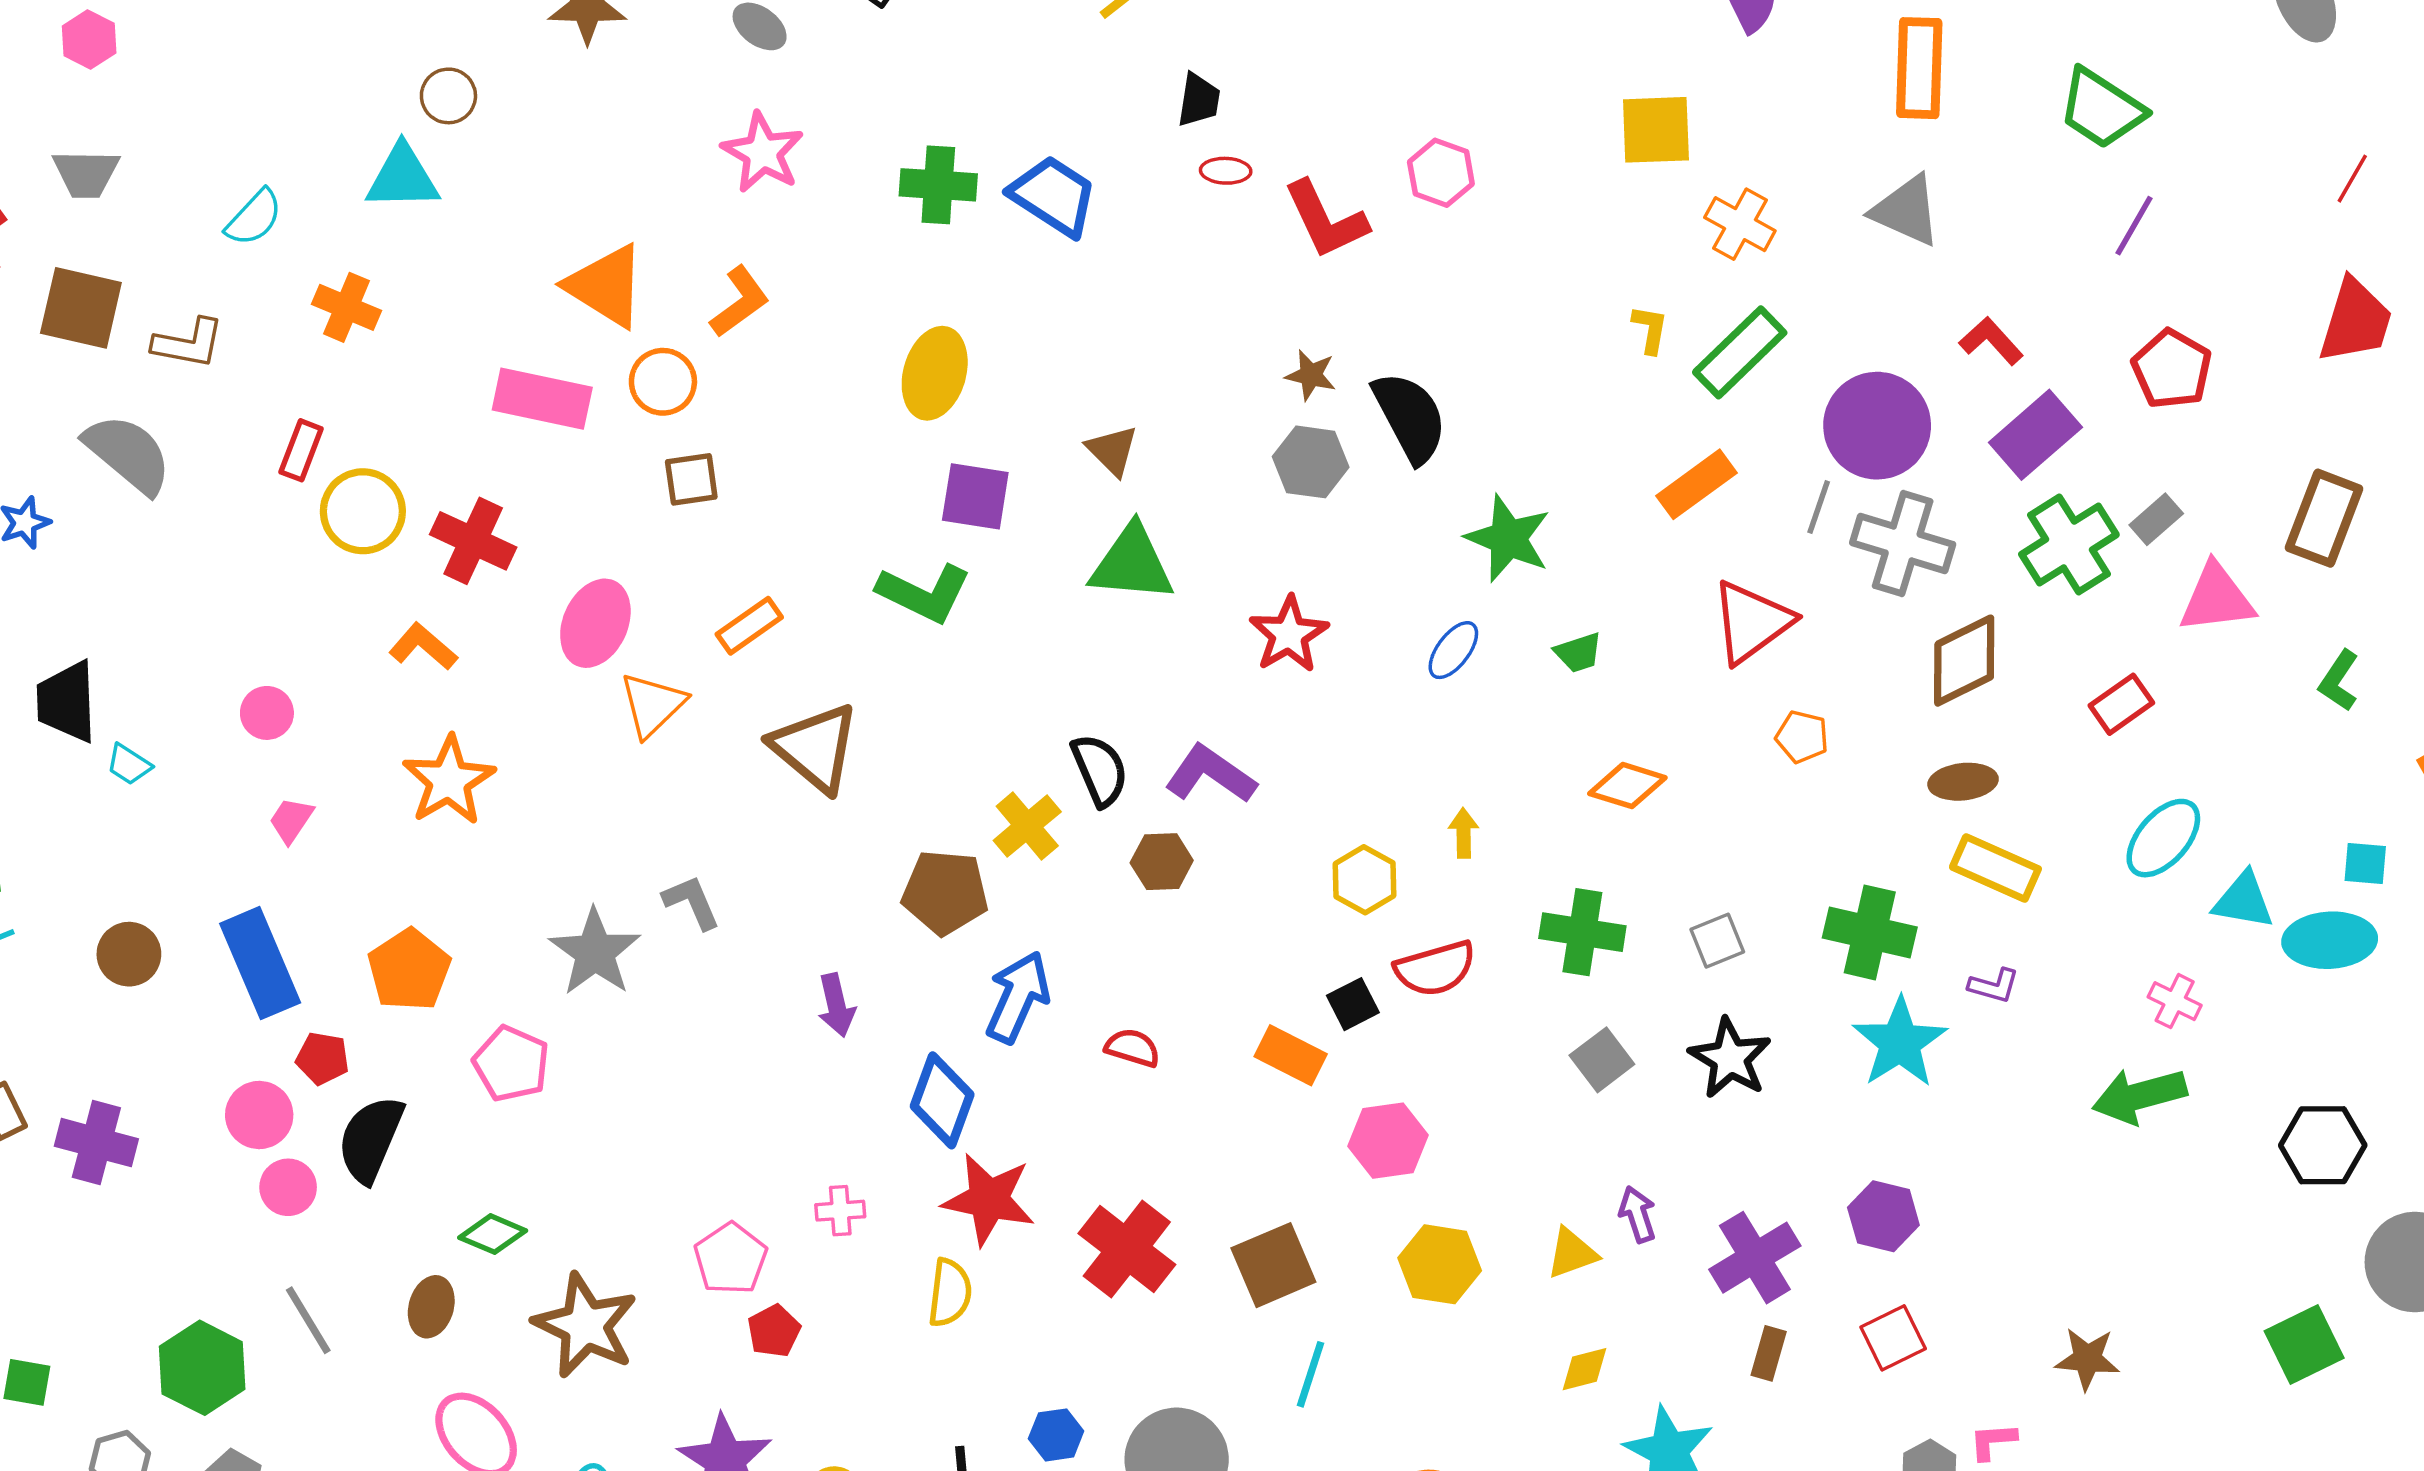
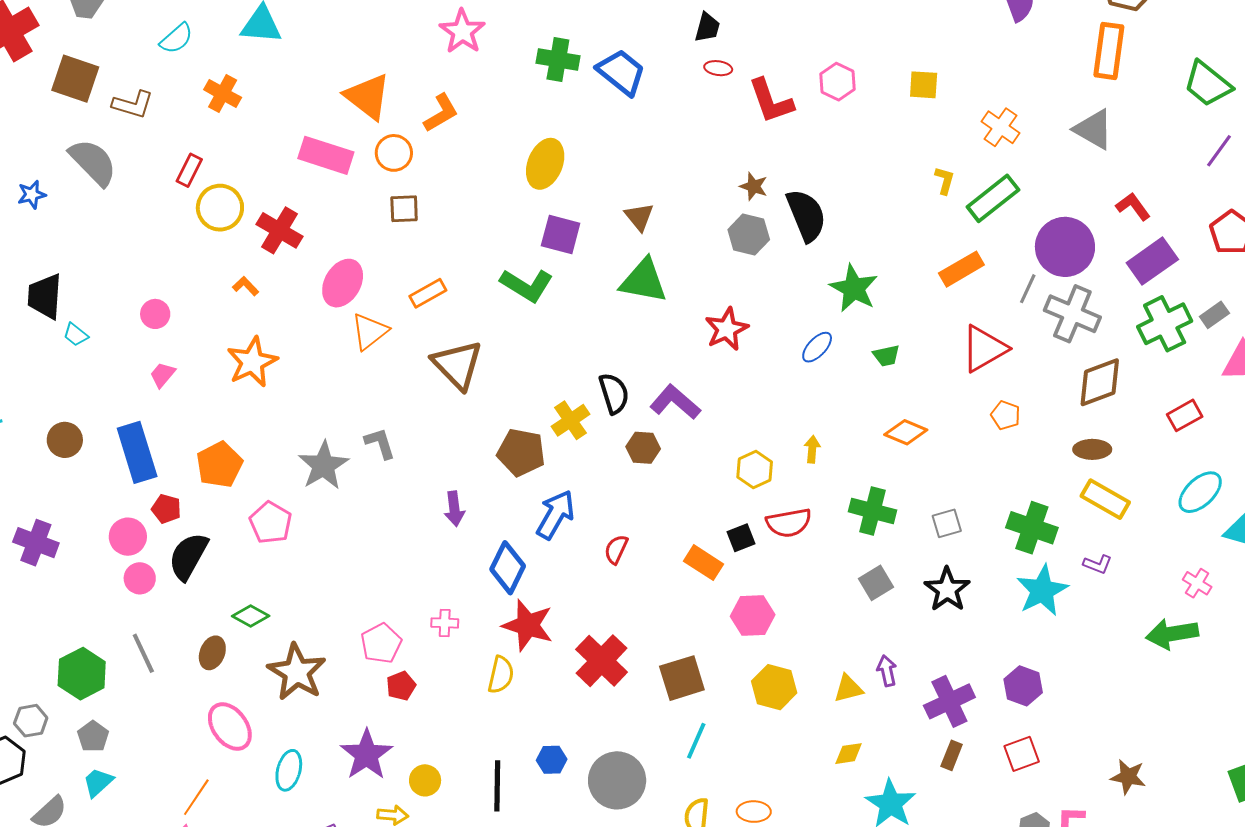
yellow square: (1656, 130) -> (924, 85), moved, size x0.7
orange L-shape: (423, 647) -> (246, 286), size x0.7
red semicircle: (1133, 1048) -> (616, 549), turned -88

